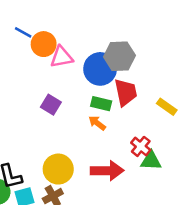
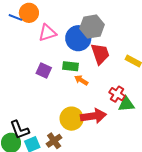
orange circle: (44, 44) -> (29, 13), moved
green rectangle: (101, 104) -> (70, 66), moved
yellow circle: (58, 169) -> (72, 119), moved

